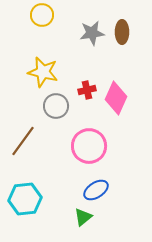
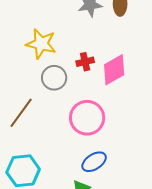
pink diamond: (116, 98) -> (114, 70), turned 36

